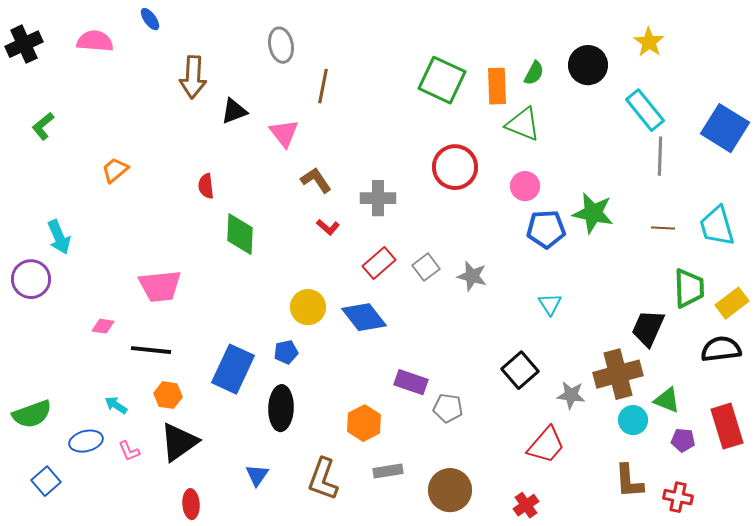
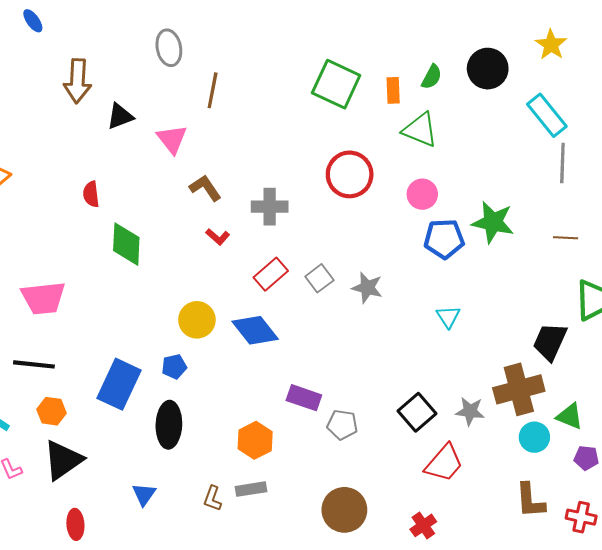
orange rectangle: (497, 86) -> (393, 90), size x0.7
black square: (520, 370) -> (417, 412), moved
gray rectangle: (388, 471) -> (251, 489), moved
brown L-shape: (323, 479) -> (213, 498), size x0.6

